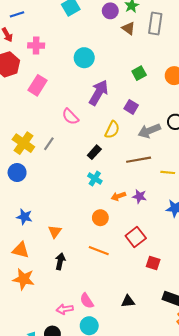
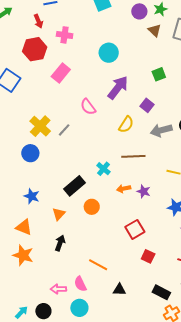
black rectangle: (94, 152) -> (75, 186), moved, size x1.5
brown line: (139, 160) -> (133, 156), moved
orange circle: (100, 218) -> (92, 207), moved
orange line: (99, 251) -> (98, 265), moved

